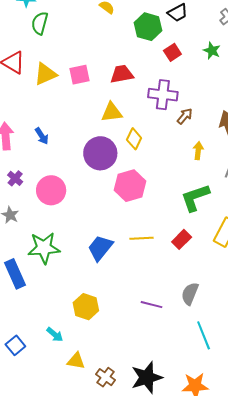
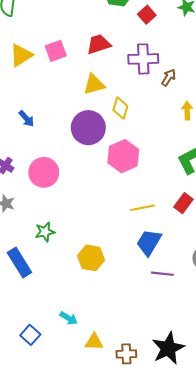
green star: (44, 248) -> (45, 232), size x0.6
blue trapezoid: (100, 248) -> (149, 242), moved
yellow hexagon: (86, 307) -> (91, 258), moved
brown cross: (106, 377) -> (126, 354), turned -30

